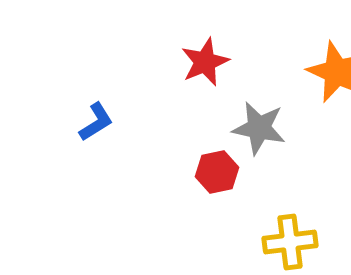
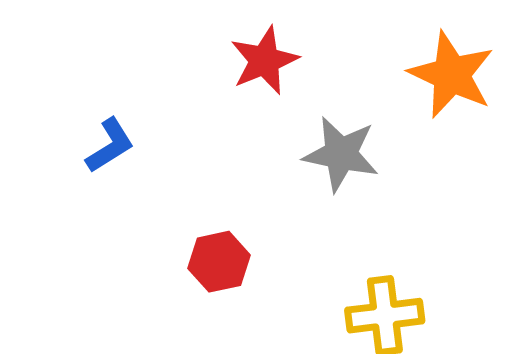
red hexagon: (217, 172) -> (219, 262), moved

